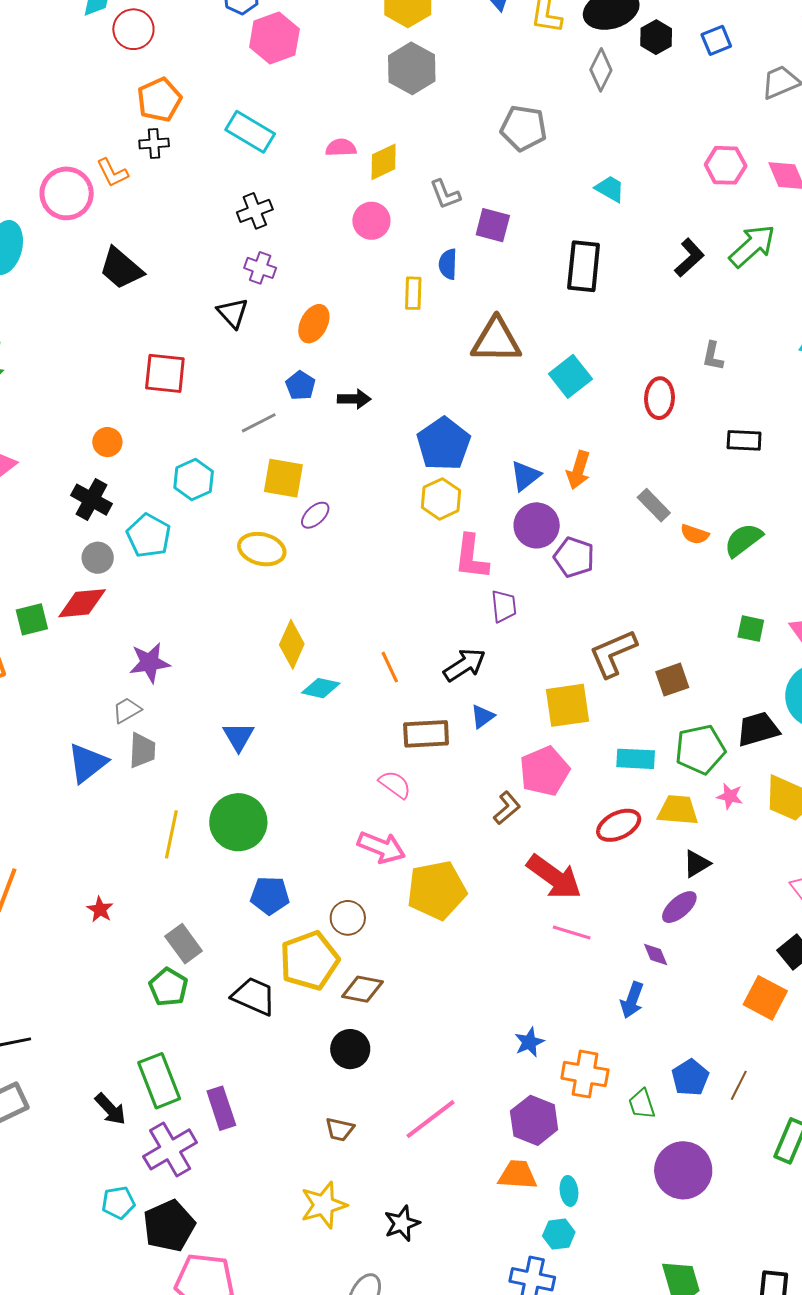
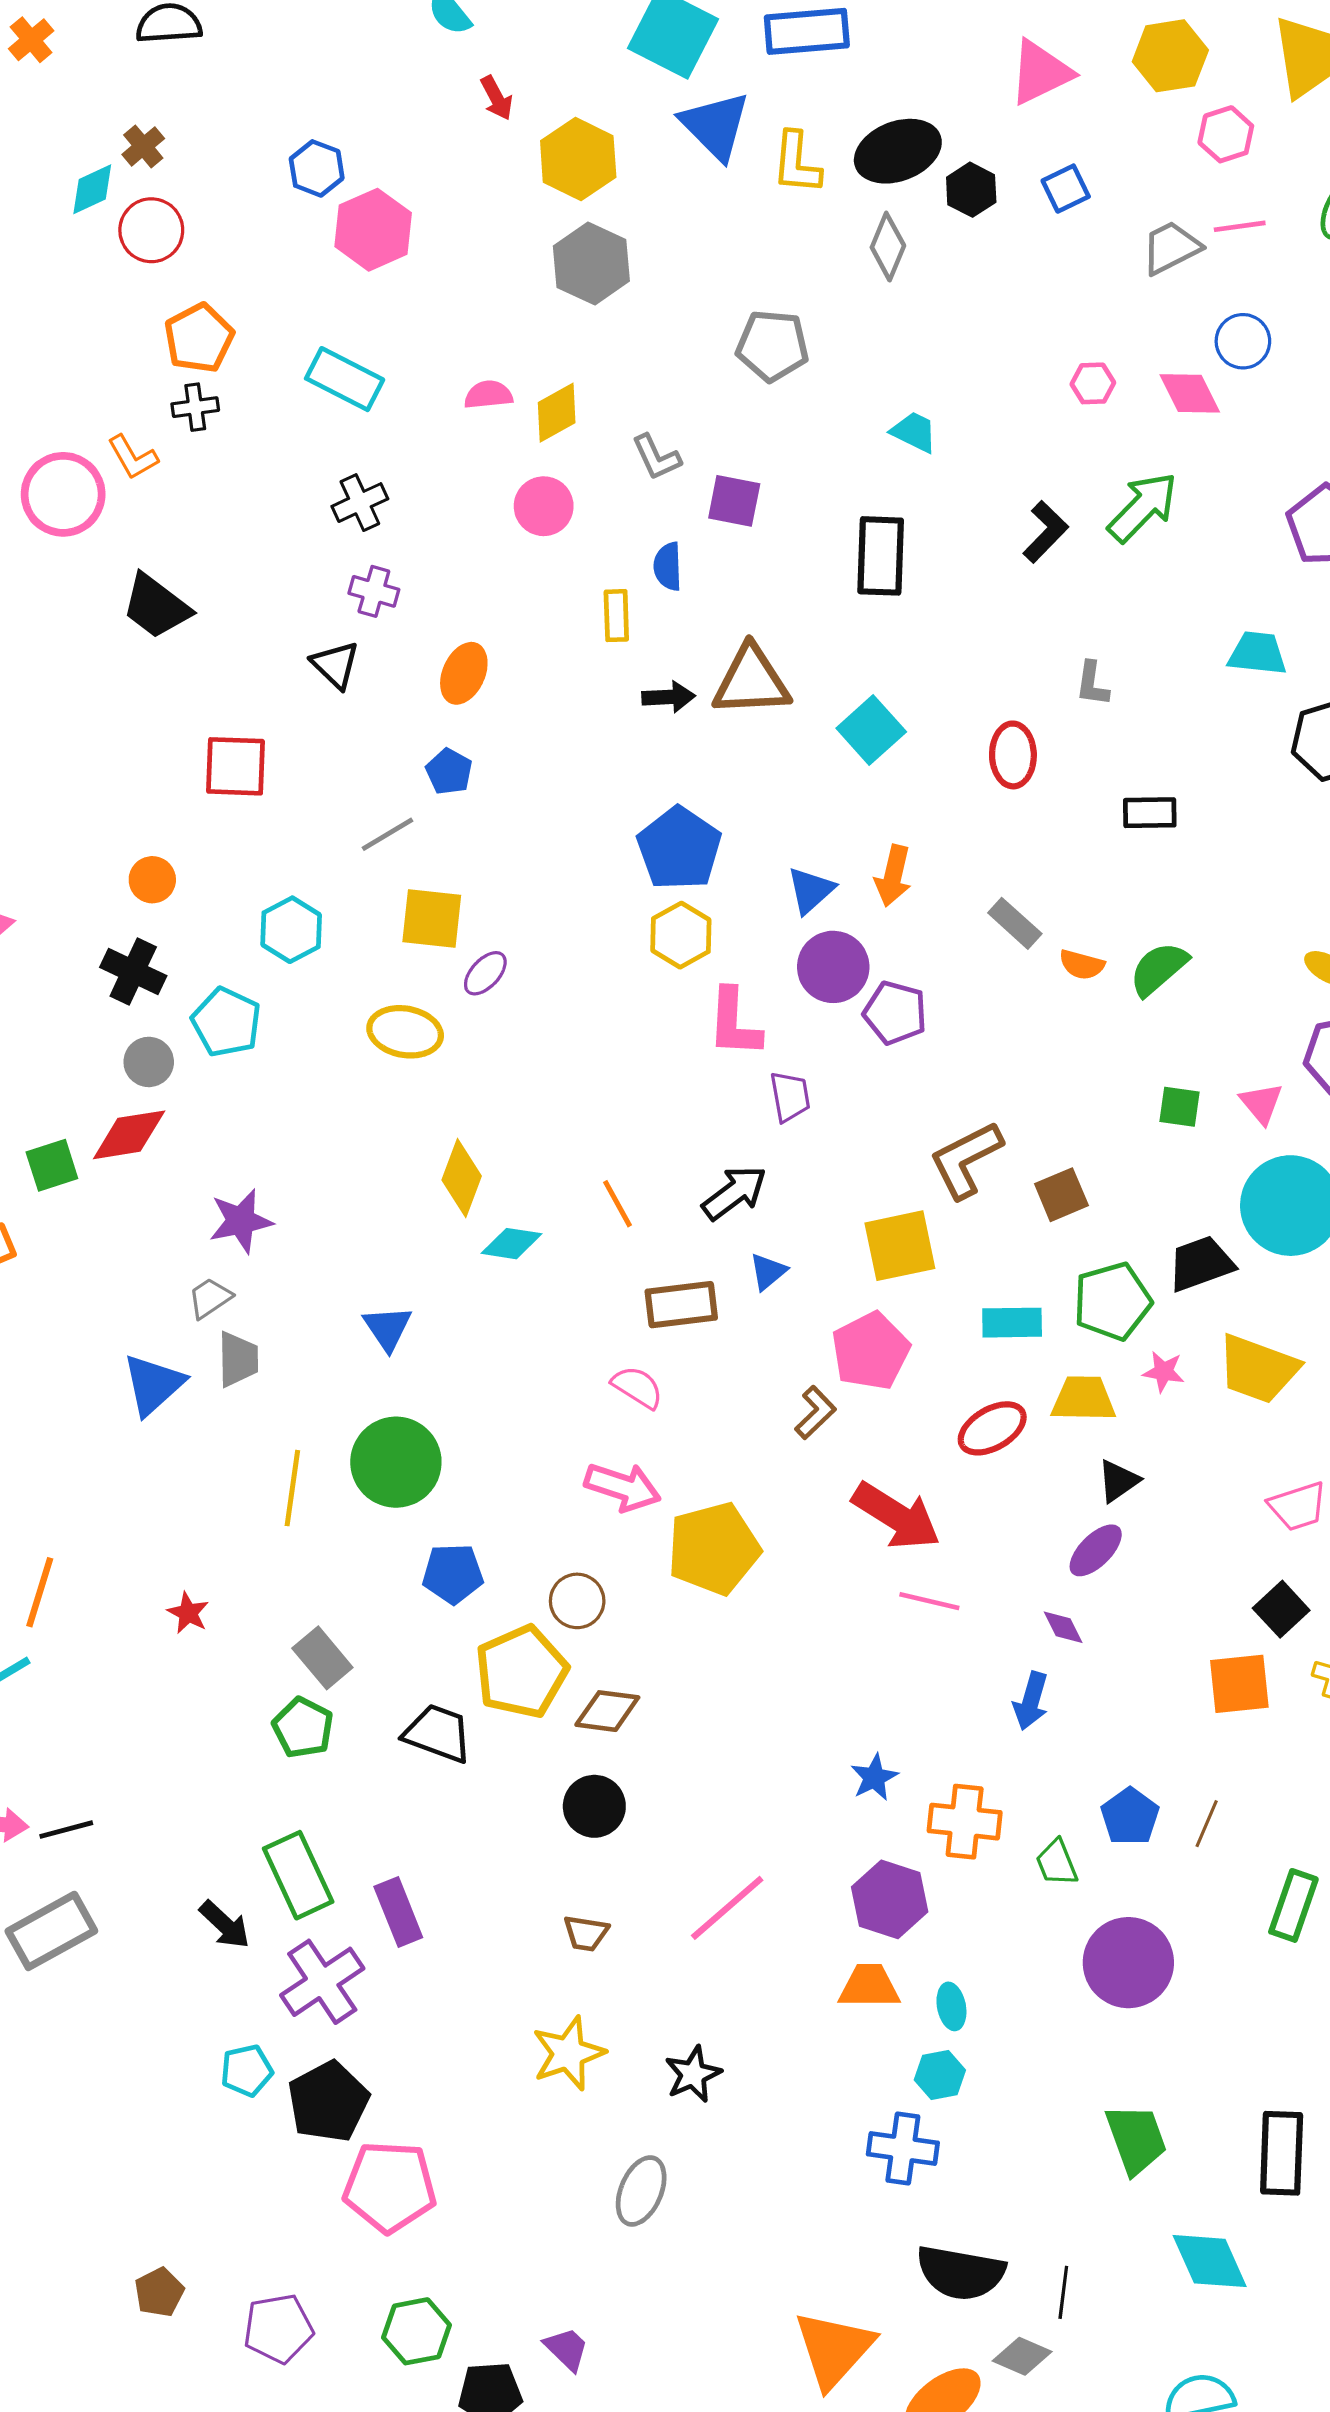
pink hexagon: (726, 165) -> (1093, 383), size x0.7
black arrow: (354, 399) -> (669, 697), moved
orange square: (765, 998) -> (1239, 1684), turned -30

